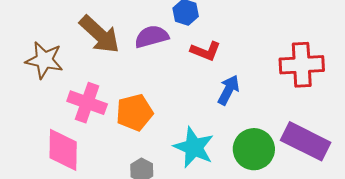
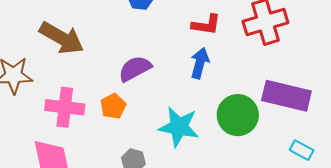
purple semicircle: (152, 37) -> (135, 69), moved
red L-shape: (206, 51) -> (206, 25), moved
orange pentagon: (134, 112) -> (113, 106), size x0.7

